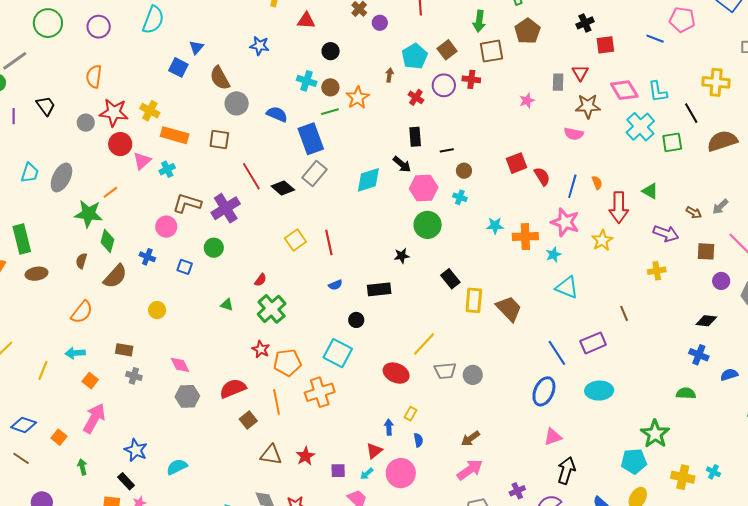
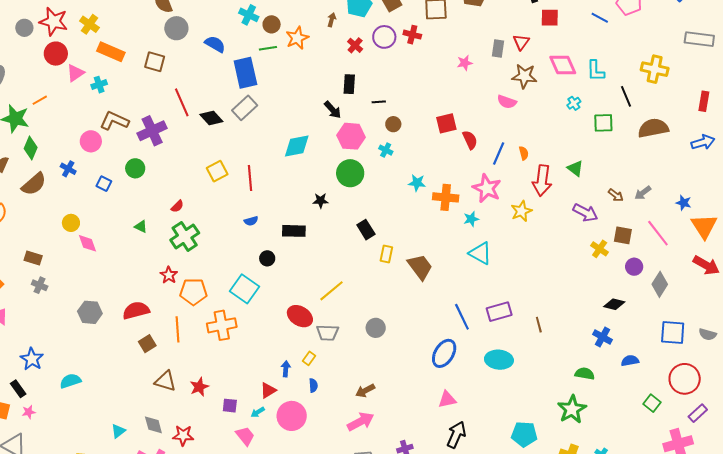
cyan cross: (640, 127) -> (574, 103), size x0.5
cyan diamond: (368, 180) -> (297, 146), moved
yellow cross: (657, 271) -> (600, 249), moved, turned 36
yellow rectangle: (474, 300) -> (386, 254), size x0.7
brown line: (624, 313) -> (539, 325), moved
pink diamond: (180, 365) -> (88, 243), moved
gray trapezoid: (445, 371) -> (328, 333), moved
green star: (655, 434) -> (572, 409), moved

